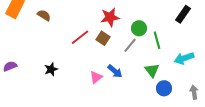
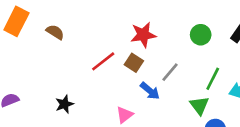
green circle: (139, 28) -> (201, 35), moved
green line: (157, 40) -> (213, 79), moved, turned 42
blue arrow: (115, 71) -> (150, 91), moved

